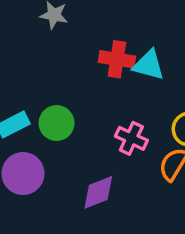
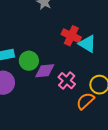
purple diamond: (98, 192) -> (45, 71), moved

